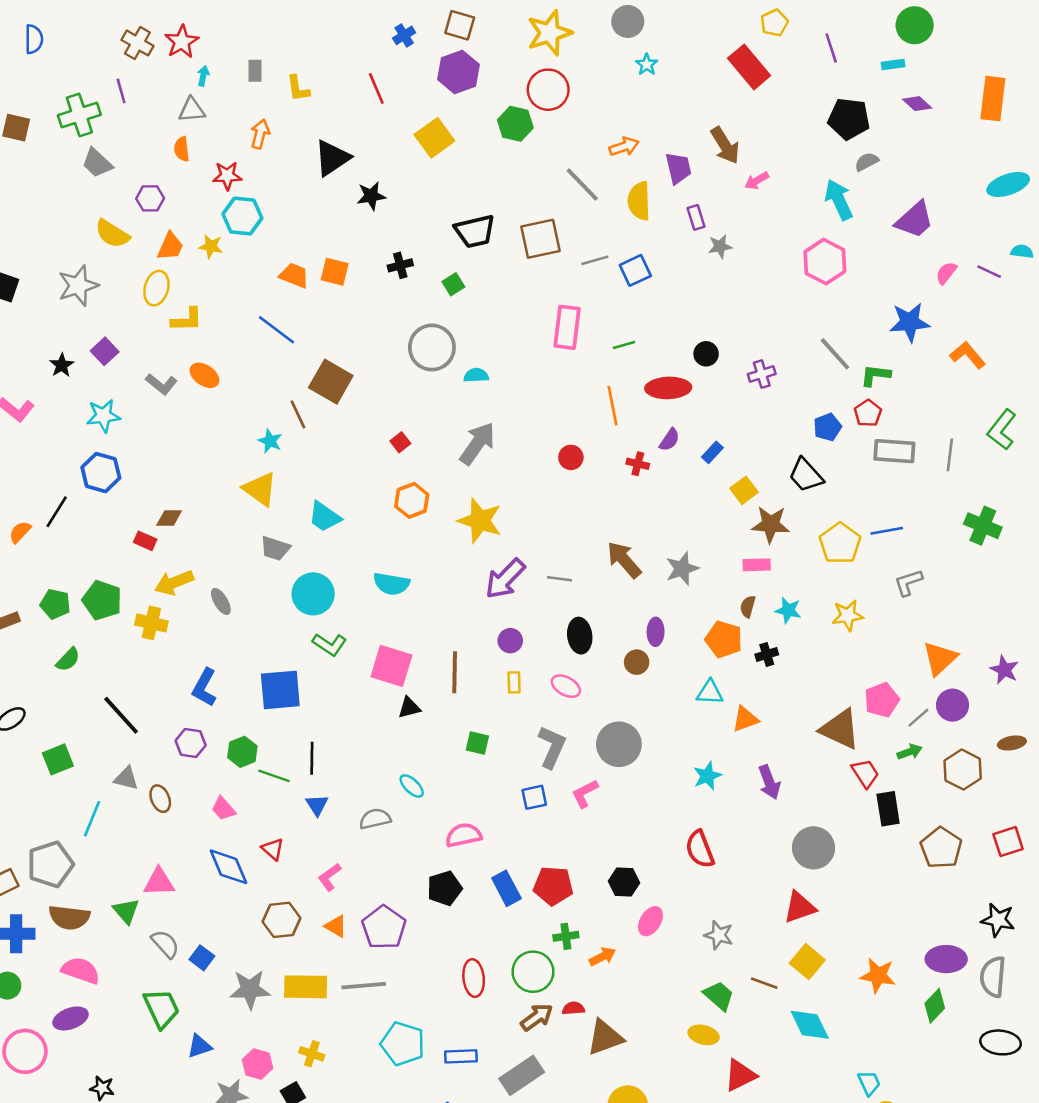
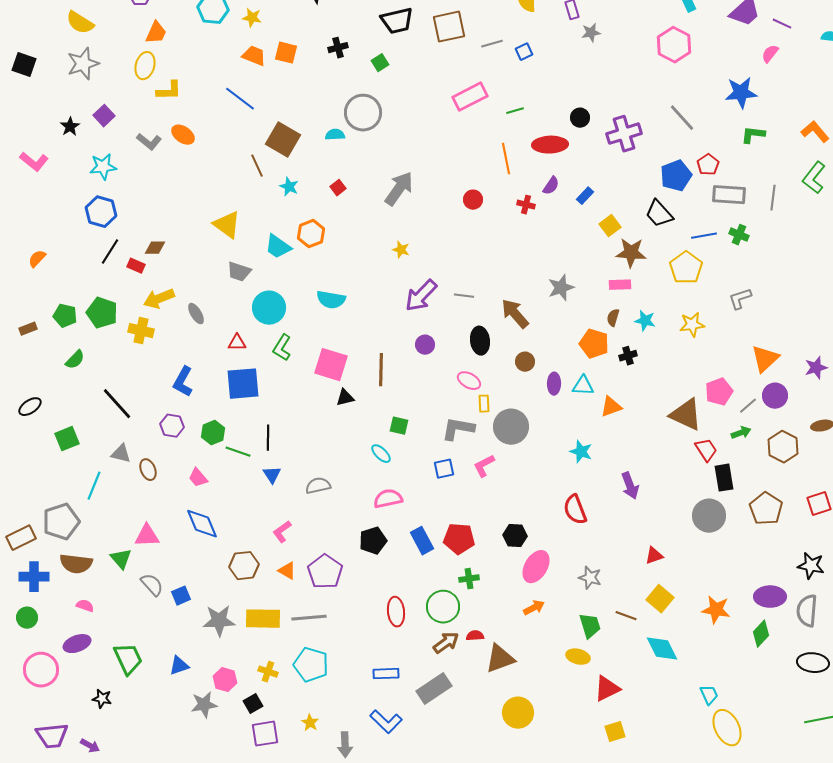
yellow semicircle: (112, 234) -> (80, 23), moved
yellow star: (211, 246) -> (252, 18), moved
blue square: (635, 270) -> (524, 52), size x0.7
purple line: (989, 272) -> (782, 24), moved
pink rectangle: (567, 327) -> (470, 97), turned 56
orange L-shape: (968, 355) -> (815, 132), moved
purple cross: (762, 374) -> (624, 134), size x1.6
cyan semicircle: (476, 375) -> (335, 135), moved
green L-shape: (875, 375) -> (753, 135), moved
blue pentagon: (827, 427) -> (676, 176), size x1.4
cyan star: (270, 441) -> (289, 187), moved
orange hexagon: (412, 500) -> (311, 234), moved
black line: (57, 512) -> (110, 252), moved
yellow star: (480, 521) -> (401, 250), size x0.5
green cross: (983, 526) -> (739, 235), moved, size x0.7
blue line: (887, 531) -> (704, 236), moved
brown arrow: (624, 560) -> (515, 314), moved
purple ellipse: (656, 632) -> (554, 384), moved
green L-shape: (330, 644) -> (282, 348), turned 88
purple star: (1004, 670) -> (816, 368), turned 30
yellow rectangle: (514, 682) -> (484, 404), moved
gray L-shape: (552, 747) -> (458, 429), turned -104
cyan star: (707, 776) -> (581, 452), turned -30
purple arrow: (769, 782) -> (630, 486), moved
cyan ellipse: (412, 786) -> (381, 454), moved
gray circle: (814, 848) -> (709, 516), moved
red triangle: (273, 849) -> (237, 343), moved, turned -42
red triangle: (800, 907) -> (654, 556), size x0.7
pink ellipse: (650, 921) -> (536, 567), size x1.4
orange arrow: (602, 957) -> (534, 608), moved
blue square: (202, 958) -> (181, 596), turned 30
pink semicircle: (81, 970) -> (85, 606), size x0.6
green trapezoid: (719, 996) -> (590, 626), turned 32
green trapezoid: (161, 1008) -> (128, 659), moved
cyan pentagon: (403, 1044) -> (311, 665), moved

